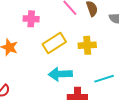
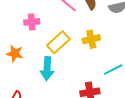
cyan arrow: (60, 74) -> (47, 69), moved, turned -75

